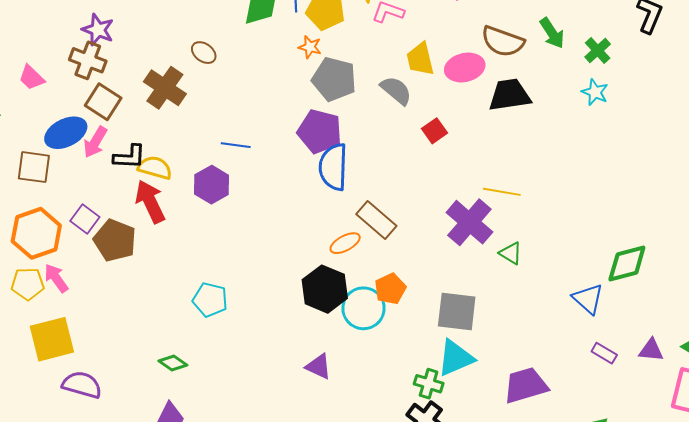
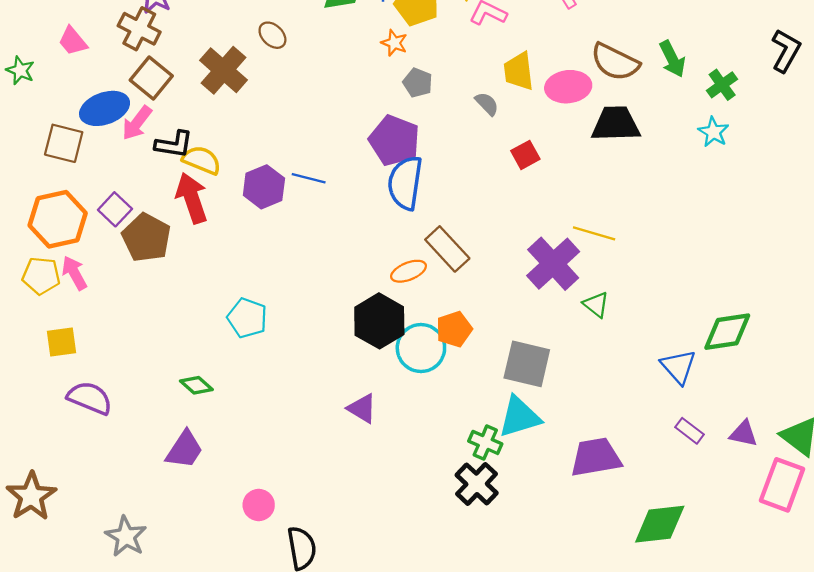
gray pentagon: (334, 79) -> (418, 83), size x0.6
gray semicircle: (396, 90) -> (487, 104), size x0.7
blue line: (236, 145) -> (309, 178), moved
yellow square: (52, 339) -> (61, 342), size x0.6

